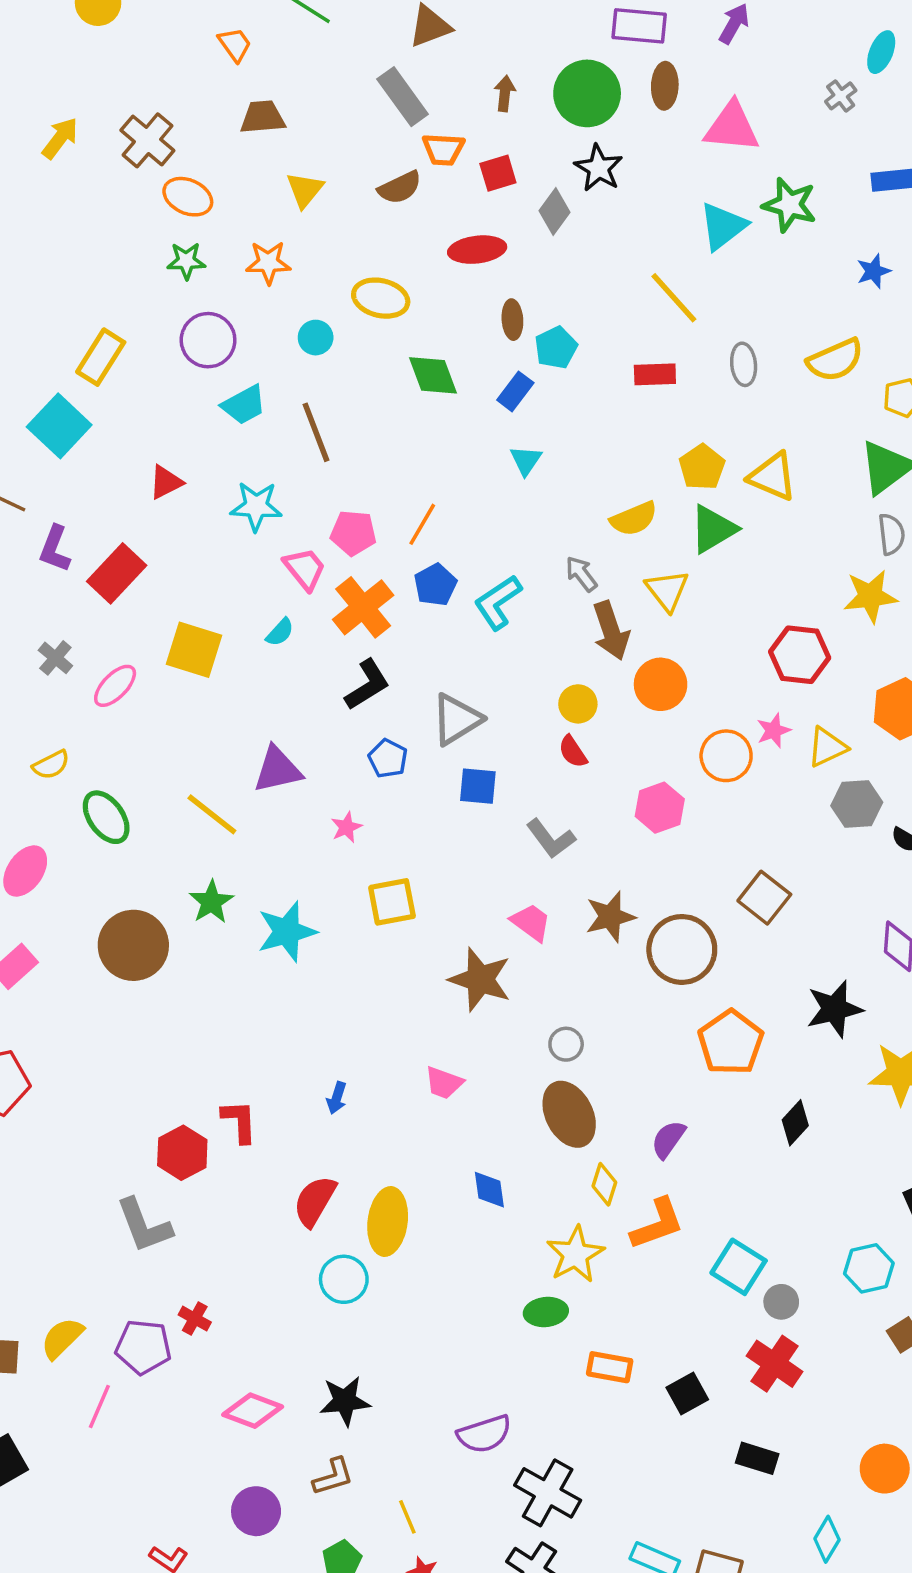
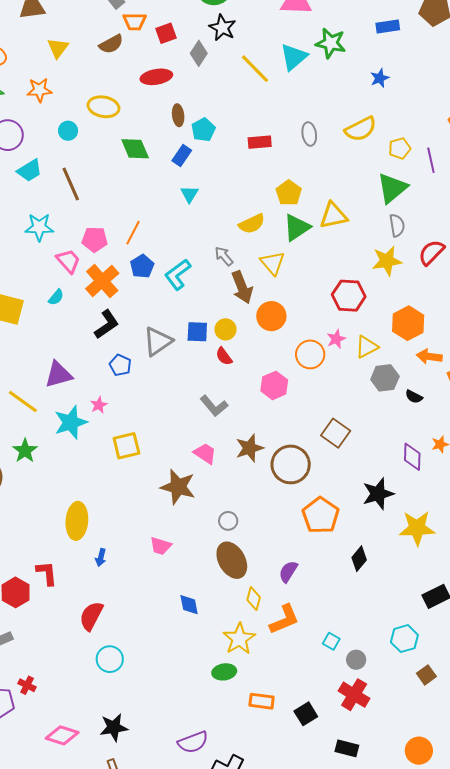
yellow line: (674, 298) -> (255, 69), moved
yellow triangle: (773, 477) -> (333, 216), moved, turned -32
blue square: (478, 786) -> (197, 332), moved
cyan star: (287, 932) -> (71, 422), moved
yellow ellipse: (388, 1221) -> (77, 521), moved
cyan square: (739, 1267) -> (331, 641), size x0.6

